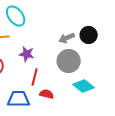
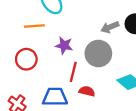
gray circle: (69, 61) -> (98, 53), moved

